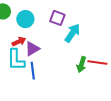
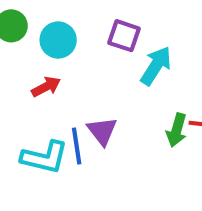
purple triangle: (32, 49) -> (102, 131), moved, turned -35
cyan L-shape: (16, 60) -> (45, 157), moved, turned -75

